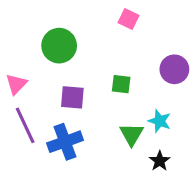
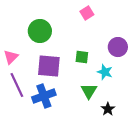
pink square: (129, 19) -> (87, 13), turned 32
purple square: (72, 97) -> (49, 66), size x1.4
cyan star: (160, 121) -> (105, 72), moved

